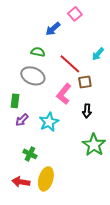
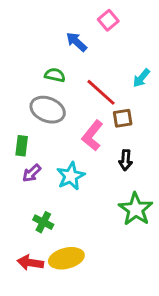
blue arrow: (53, 29) -> (76, 42), turned 84
yellow ellipse: (46, 179) -> (66, 258), turned 60

